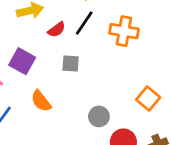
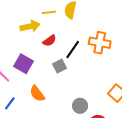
black line: (84, 23) -> (73, 50), moved
gray square: (71, 63) -> (60, 66), turned -32

